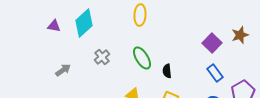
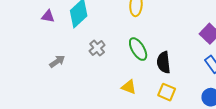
black semicircle: (167, 71) -> (164, 62), size x1.5

